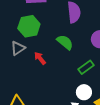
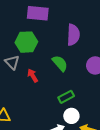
gray triangle: (18, 48) -> (12, 62), turned -49
green rectangle: (86, 67) -> (66, 97), moved

